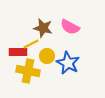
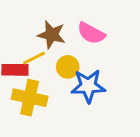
yellow circle: (47, 56) -> (68, 67), moved
blue star: (68, 63) -> (88, 86), turned -30

